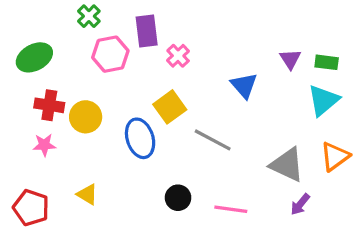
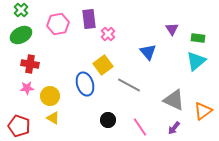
green cross: (89, 16) -> (21, 10), moved
pink hexagon: (110, 54) -> (58, 24), moved
purple triangle: (290, 59) -> (172, 29), moved
yellow circle: (86, 117) -> (50, 96), moved
orange triangle: (335, 156) -> (203, 111), moved
purple arrow: (300, 204) -> (174, 128), moved
pink line: (231, 209) -> (140, 127), turned 48

